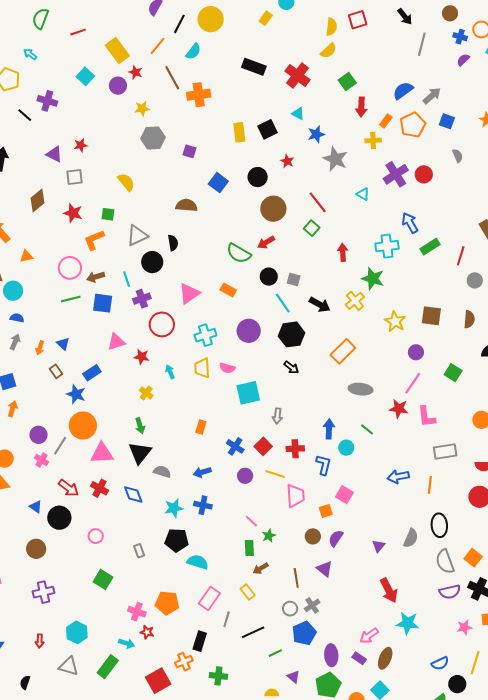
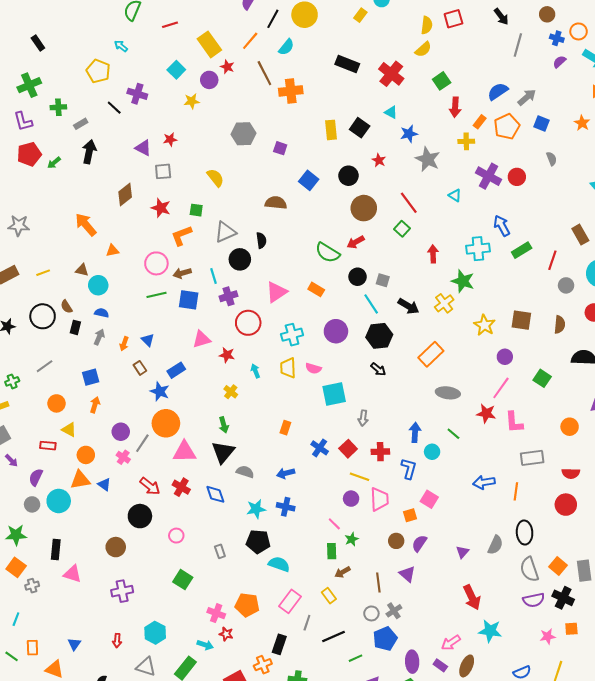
yellow star: (142, 109) -> (192, 101), moved
black square: (267, 129) -> (360, 128), turned -30
purple cross: (396, 174) -> (489, 176), turned -30
purple circle: (245, 476) -> (351, 499), moved
blue triangle: (36, 507) -> (104, 484), moved

